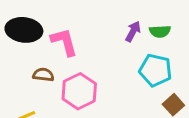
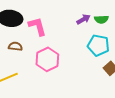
purple arrow: (133, 31) -> (83, 19), turned 32
brown semicircle: (43, 75) -> (15, 46), moved

